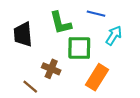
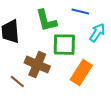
brown cross: (51, 69) -> (37, 65), size x1.4

